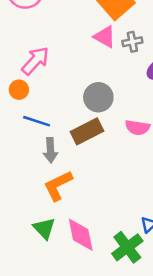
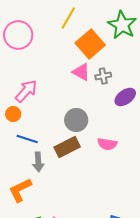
orange L-shape: (58, 186) -> (20, 190), moved

